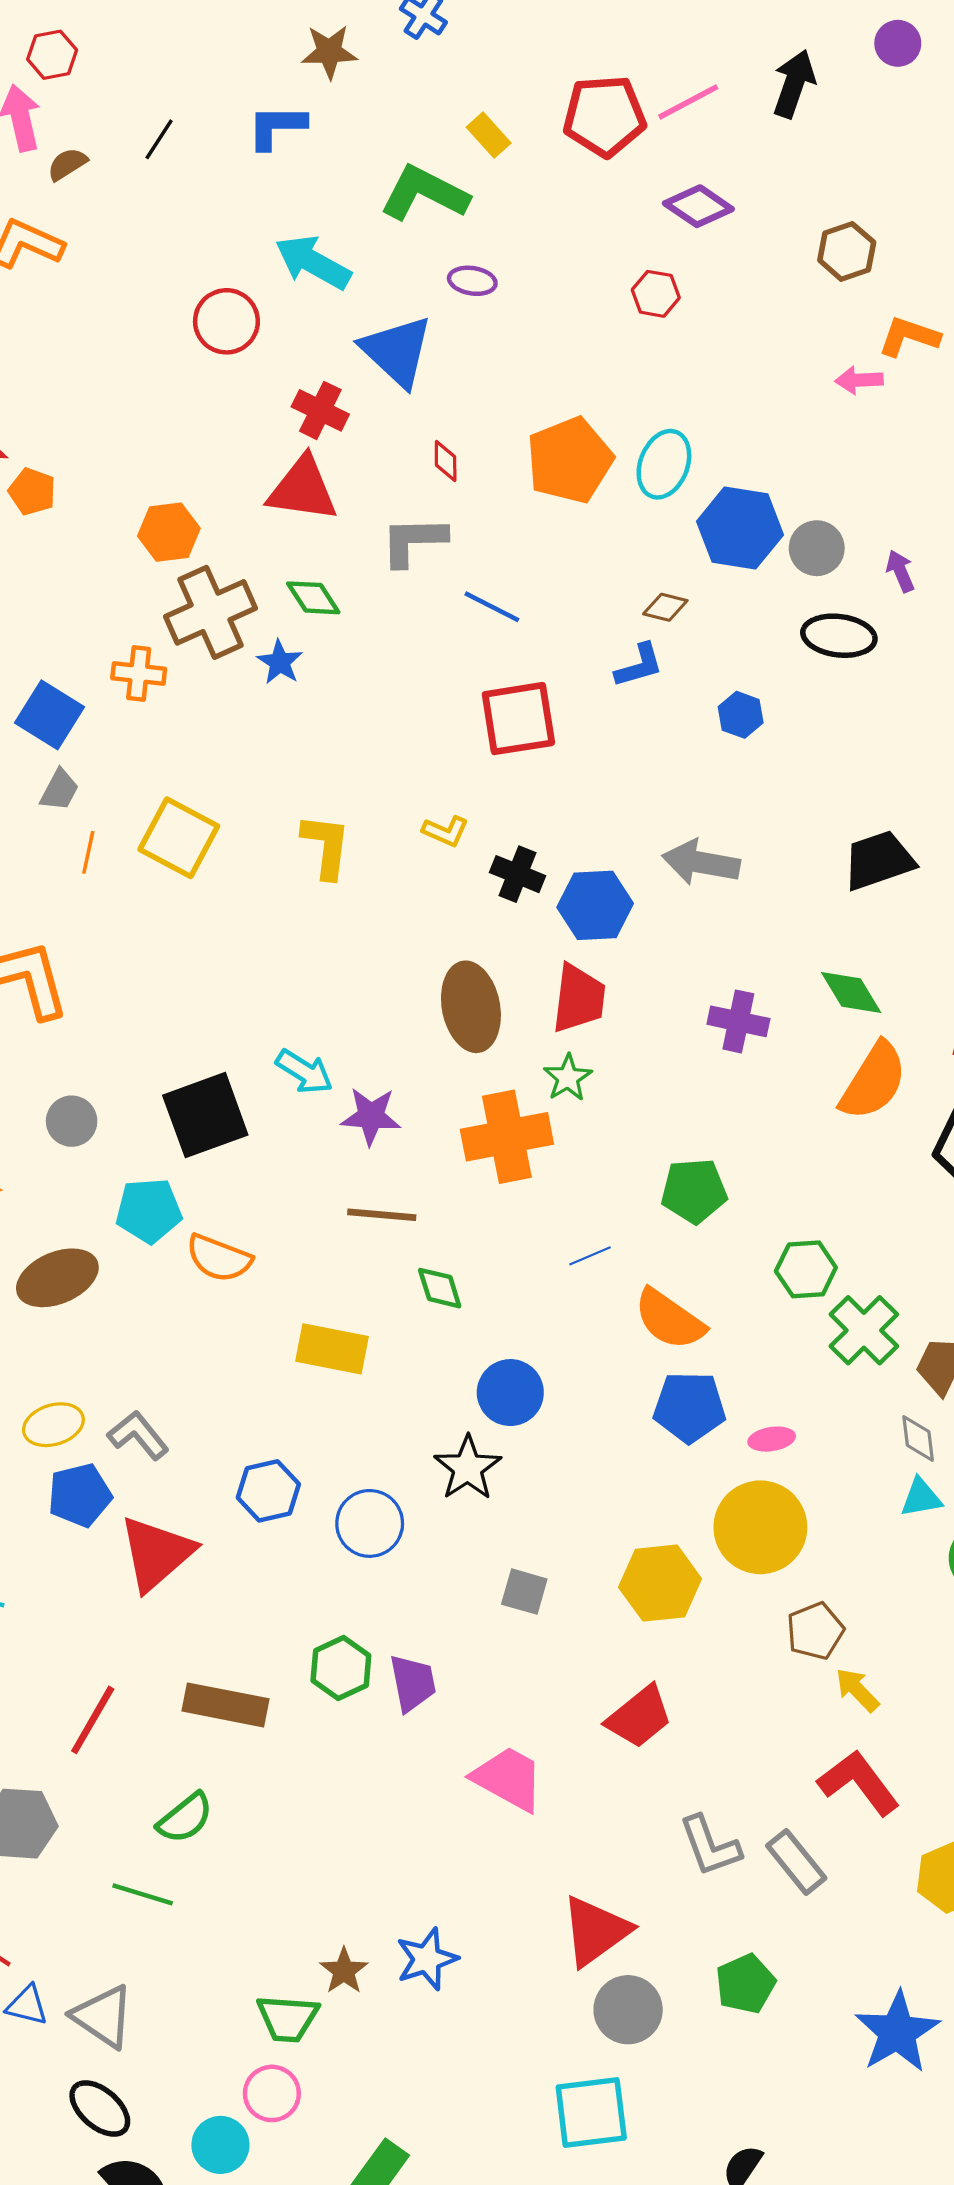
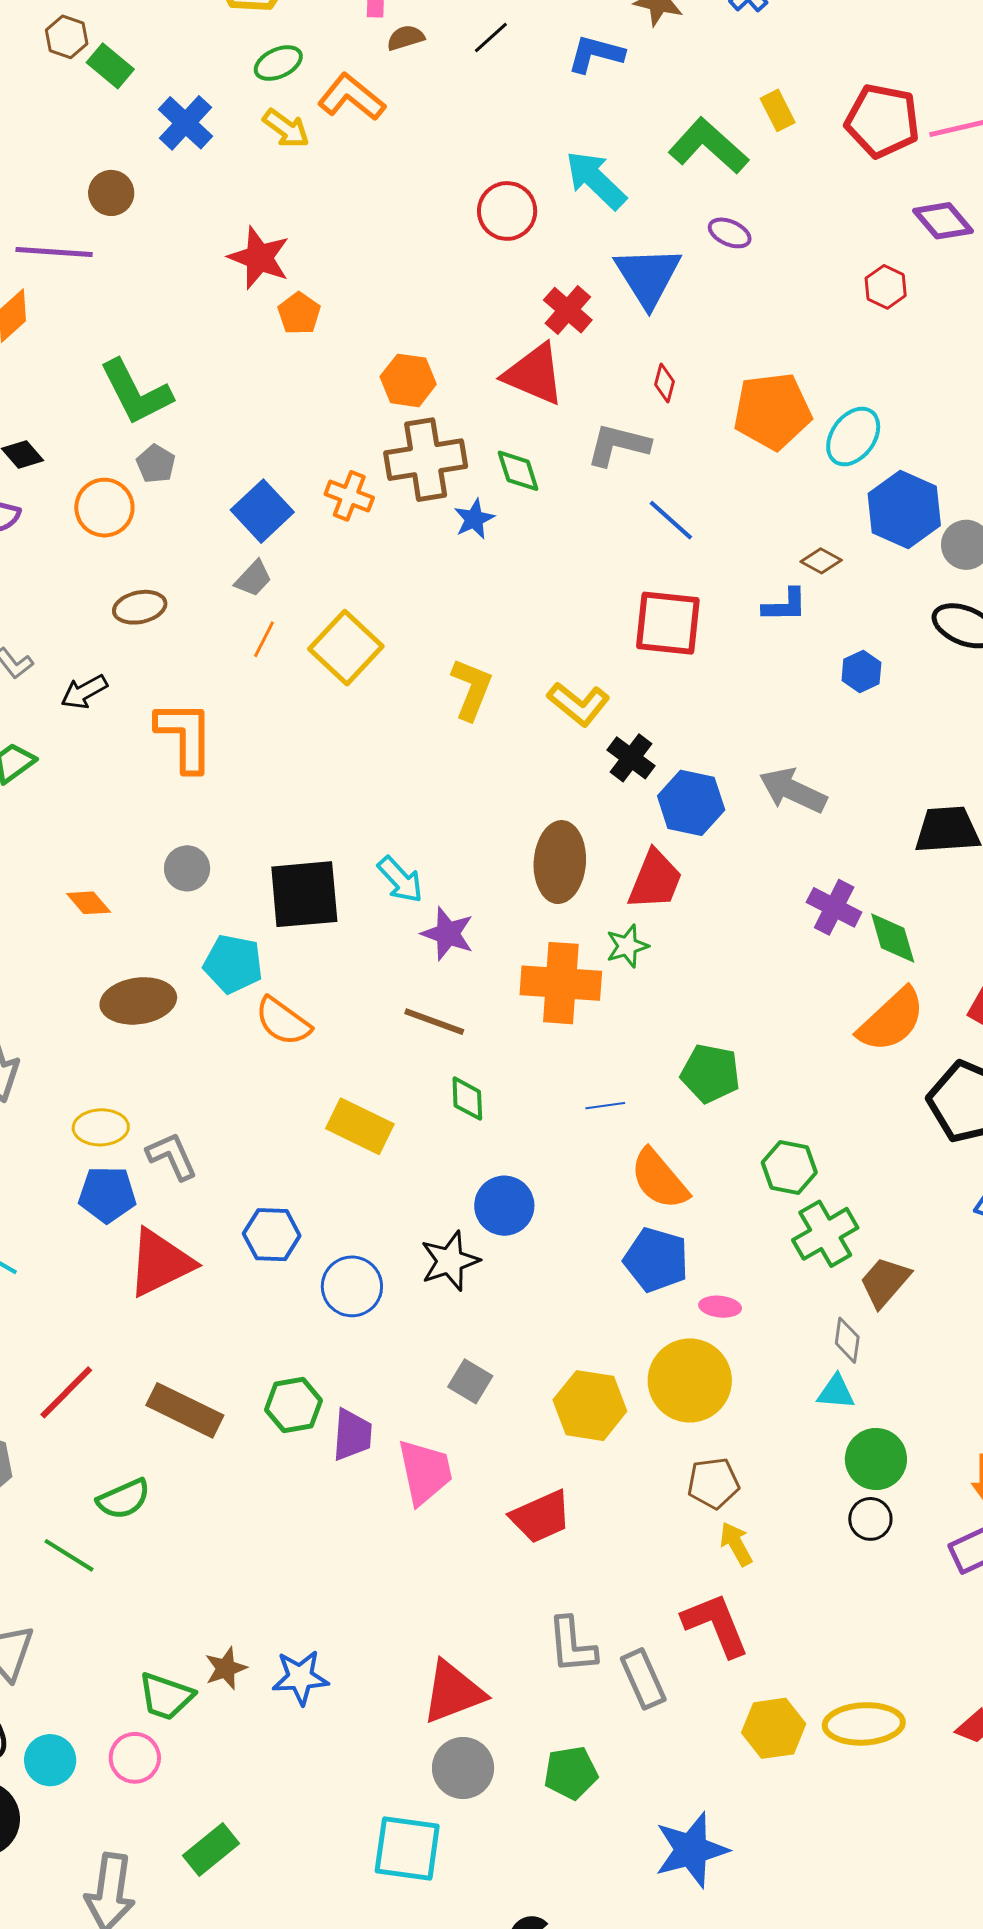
yellow L-shape: (446, 831) -> (579, 704), size x1.5
purple cross: (738, 1021) -> (834, 907), moved
pink trapezoid: (508, 1779) -> (425, 1472), moved, turned 34
cyan circle: (220, 2145) -> (50, 1760), moved

